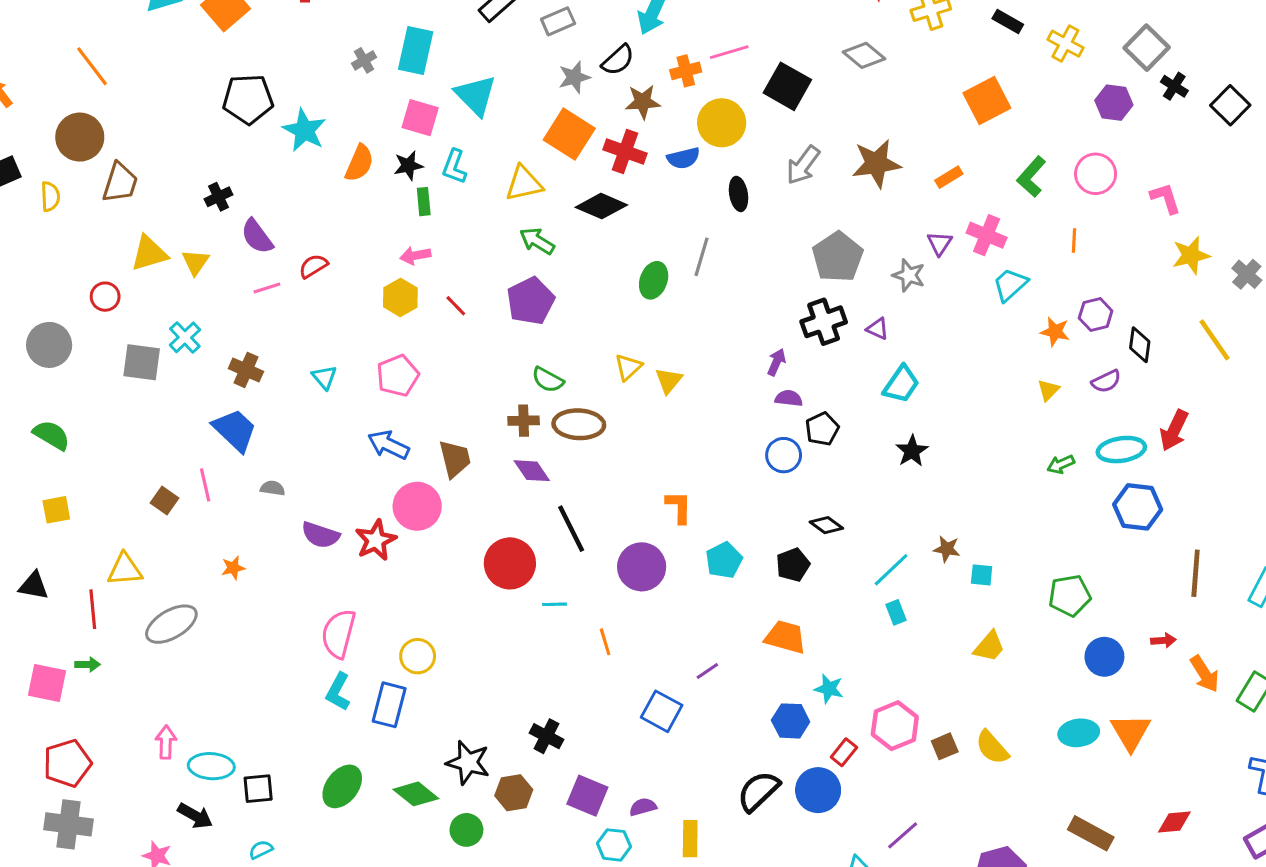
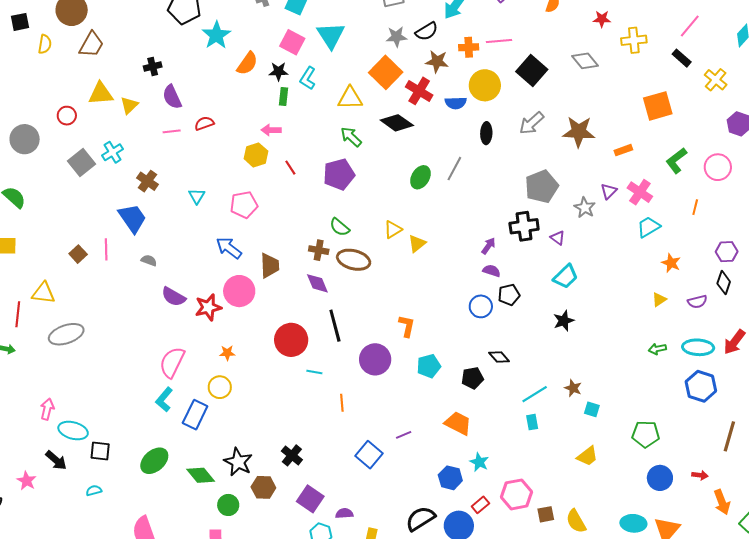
purple hexagon: (1096, 315) -> (727, 252), moved
gray square: (142, 362) -> (82, 162), turned 32
orange star: (233, 568) -> (227, 353), moved

